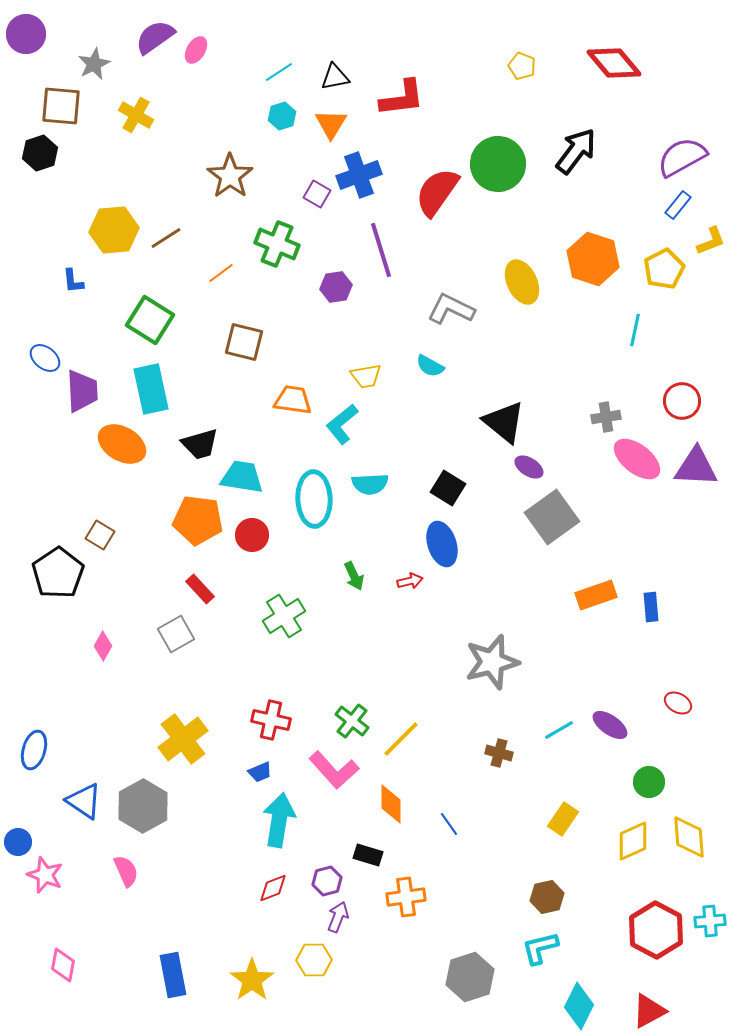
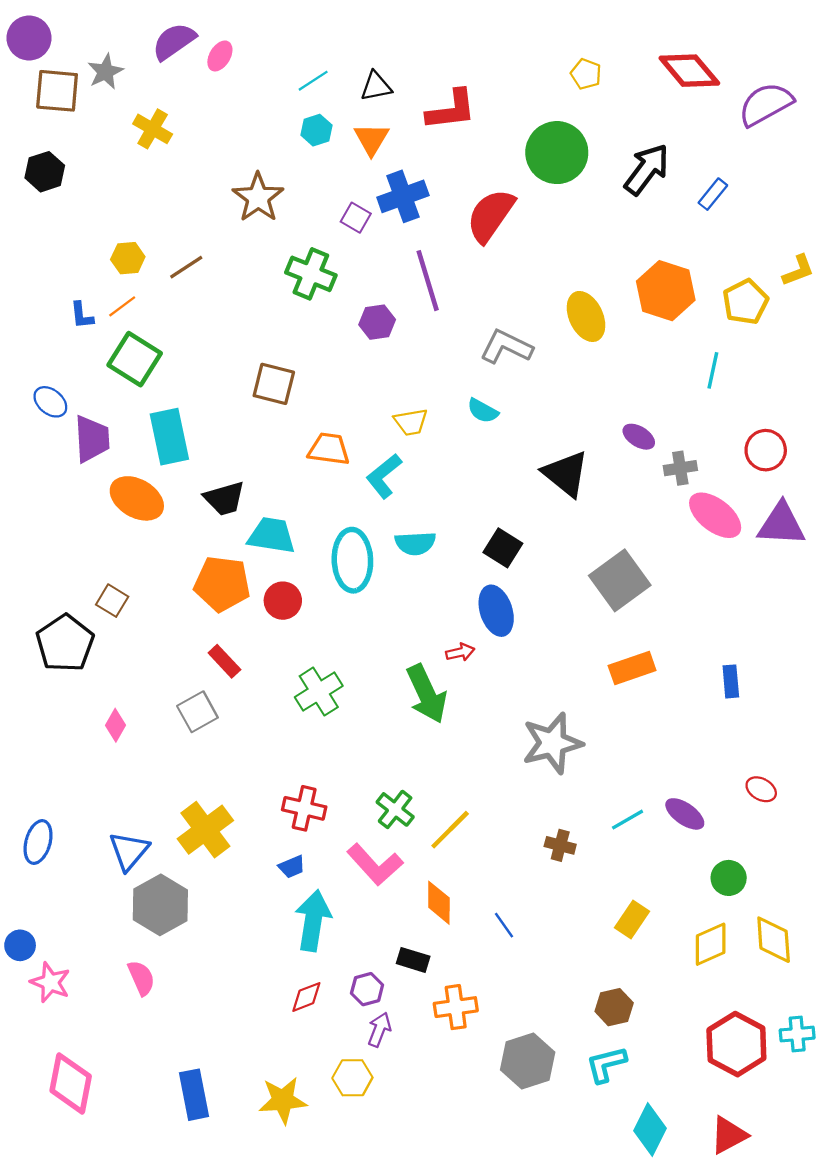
brown square: (61, 106) -> (57, 91), moved
purple semicircle: (682, 157) -> (766, 104), moved
green circle: (498, 164) -> (557, 153), moved
blue rectangle: (678, 205) -> (713, 194), moved
yellow hexagon: (114, 230) -> (128, 258), size x0.6
orange line: (221, 273) -> (122, 306), moved
green square: (150, 320) -> (135, 359), moved
purple ellipse: (529, 467) -> (639, 437), moved
green arrow: (354, 576) -> (427, 694), moved, size x1.8
orange rectangle: (596, 595) -> (632, 668), moved
blue triangle: (84, 801) -> (129, 851), moved, turned 36
pink diamond: (63, 965) -> (71, 1083), size x1.6
gray hexagon: (470, 977) -> (528, 1061), moved
yellow star: (252, 980) -> (283, 1100), turned 30

